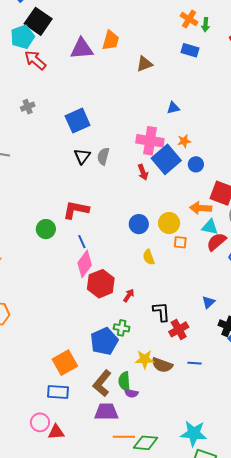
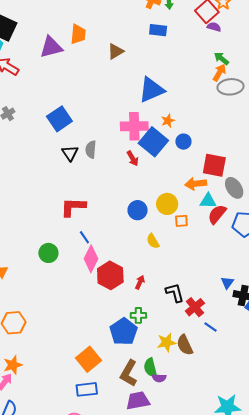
blue triangle: (173, 108) -> (152, 90), size x2.0
green circle: (46, 229) -> (48, 253), moved
blue triangle: (208, 302) -> (227, 283), moved
blue line: (194, 363) -> (210, 327), moved, turned 40
brown semicircle: (162, 365) -> (185, 345), turned 55

